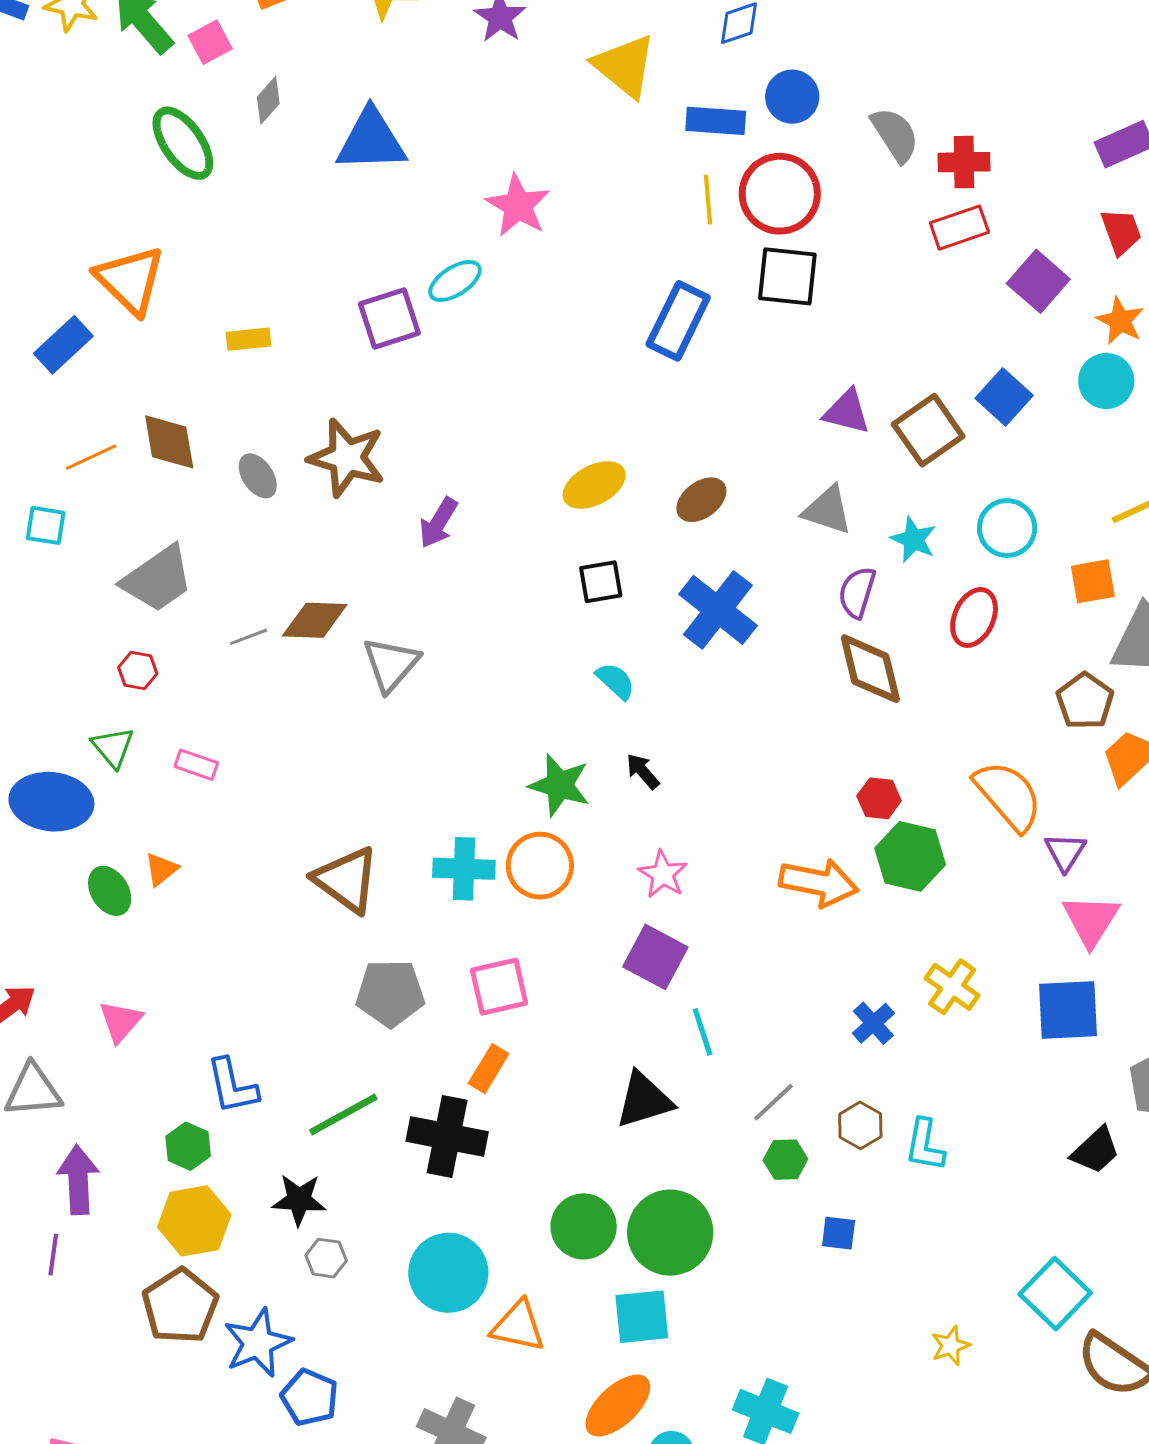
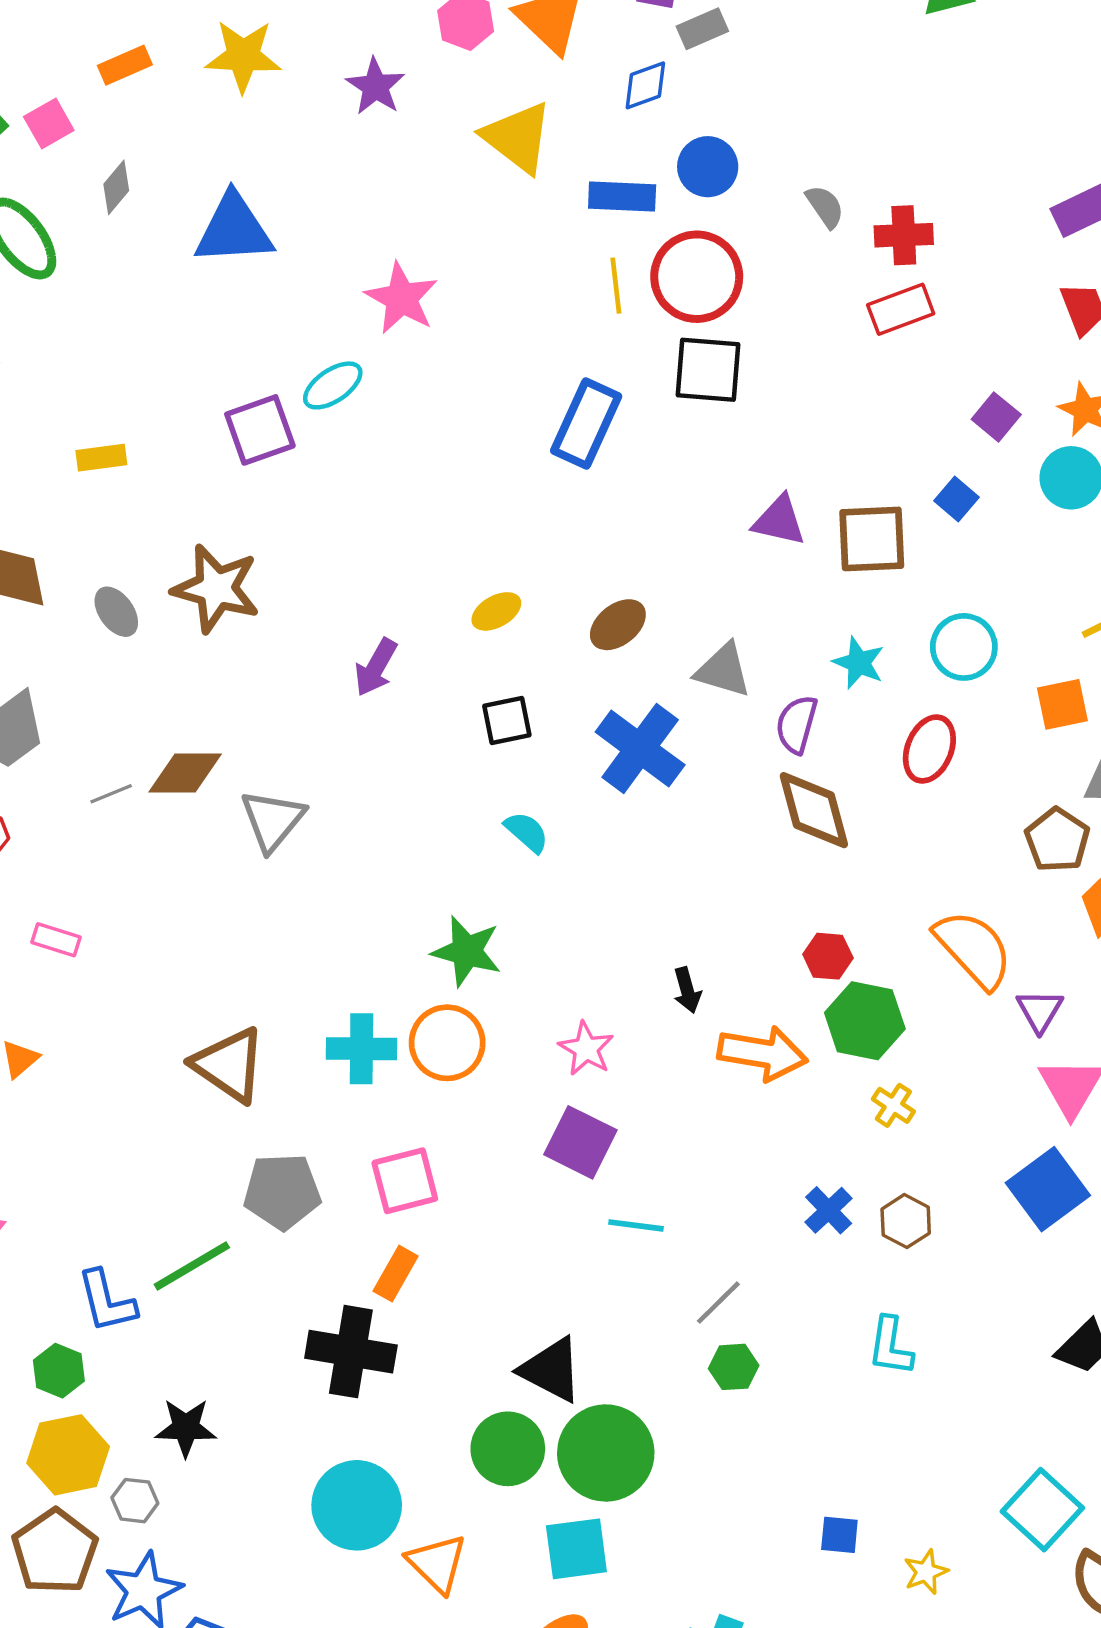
gray semicircle: (895, 135) -> (825, 206), size x0.7
purple square: (1038, 281) -> (996, 417), moved, size x0.7
blue square: (1004, 397) -> (956, 499), size x0.7
brown square: (928, 430) -> (872, 539), turned 34
yellow ellipse: (594, 485) -> (496, 611), size x0.7
gray triangle: (827, 510) -> (723, 670), moved
purple arrow: (438, 523) -> (376, 667), moved
black arrow: (643, 771) -> (687, 990), moved, turned -153
yellow cross: (952, 987) -> (893, 1105), moved, size x0.7
blue square: (1068, 1010) -> (1048, 1189), turned -32
cyan line: (703, 1032) -> (636, 1225), turned -63
black triangle: (644, 1100) -> (551, 1370), moved, turned 46
green line: (343, 1115) -> (192, 1266), moved
brown hexagon: (860, 1125) -> (906, 1221), moved
blue square: (839, 1233) -> (839, 1535), moved
gray hexagon: (326, 1258) -> (135, 1501), moved
orange triangle: (518, 1326) -> (437, 1563), turned 34

